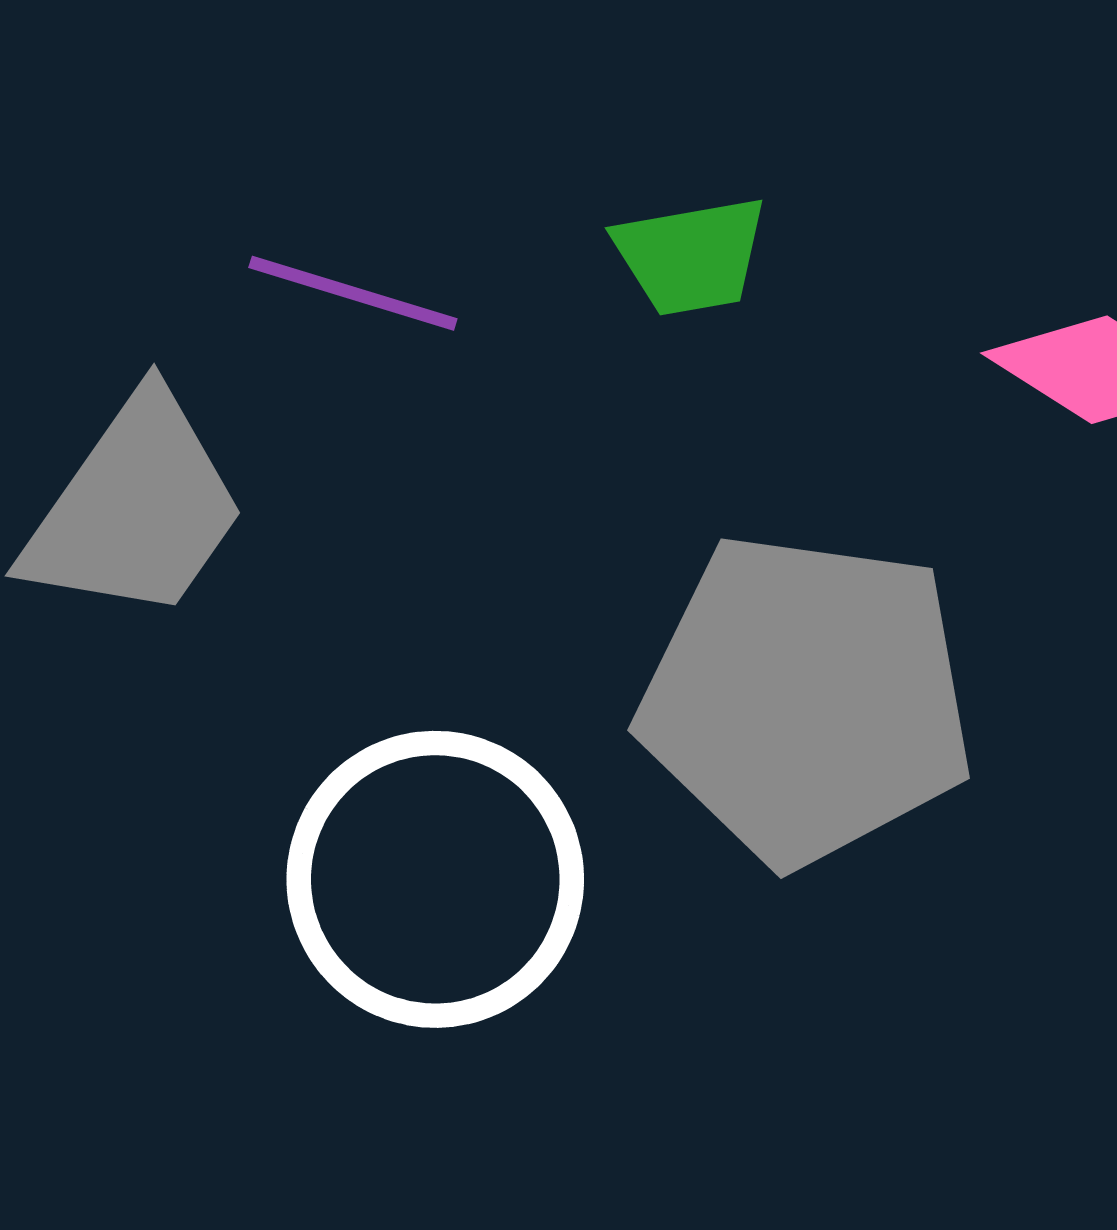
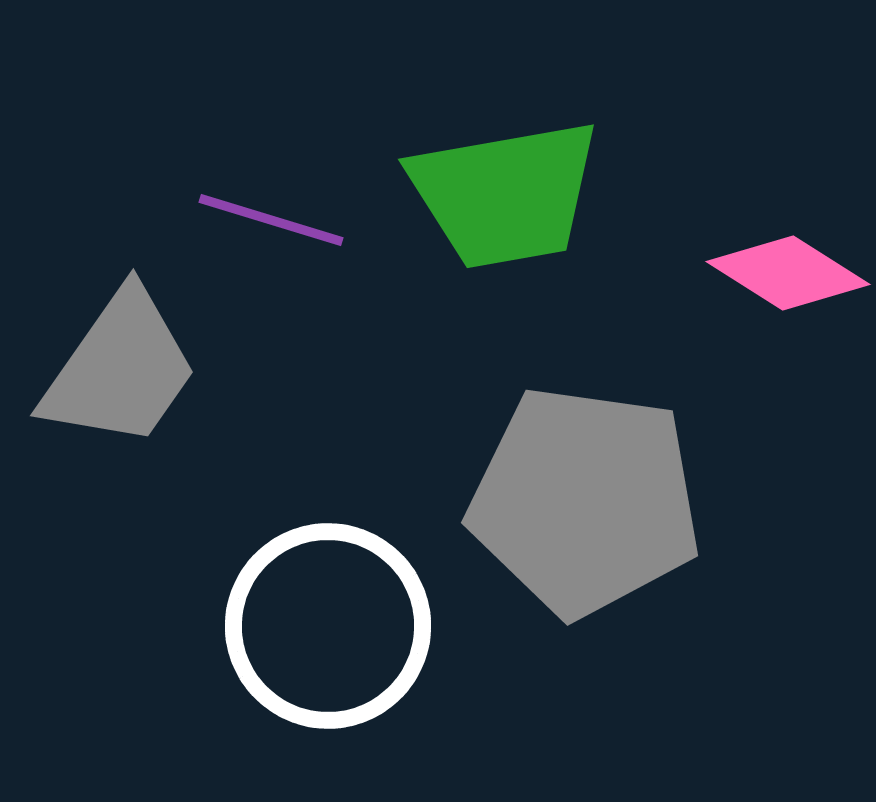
green trapezoid: (691, 256) -> (505, 194), size x1.8

